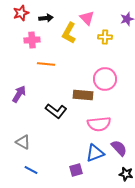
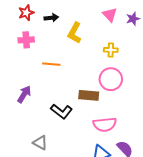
pink triangle: (87, 18) -> (110, 15), moved
yellow cross: (105, 37) -> (111, 50), moved
pink cross: (32, 40) -> (26, 40), moved
gray triangle: (23, 142) -> (40, 143), moved

